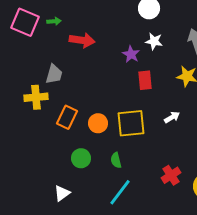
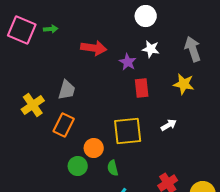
red arrow: (82, 40) -> (94, 48), moved
gray trapezoid: (54, 74) -> (67, 90), moved
yellow cross: (36, 97) -> (33, 105), turned -30
orange circle: (98, 123) -> (94, 148), moved

